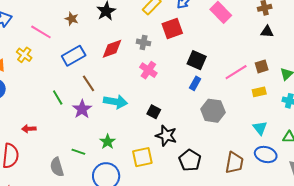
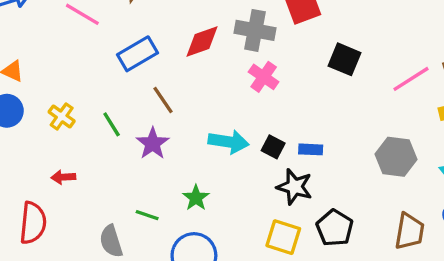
gray cross: (144, 42) -> (255, 30), size x1.6
yellow cross: (24, 55) -> (62, 116), moved
blue rectangle: (195, 83) -> (311, 149), moved, turned 64
cyan arrow: (115, 102) -> (229, 142), moved
gray hexagon: (213, 111) -> (396, 157), moved
yellow square: (142, 157) -> (283, 237), moved, turned 30

